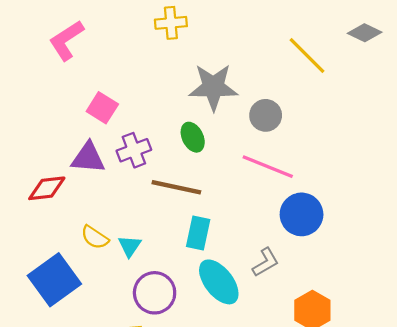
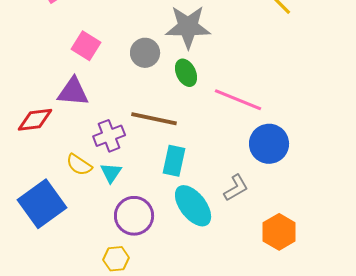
gray circle: (266, 115) -> (145, 53), moved
green ellipse: (193, 137) -> (186, 73), moved
purple cross: (134, 150) -> (109, 136), moved

